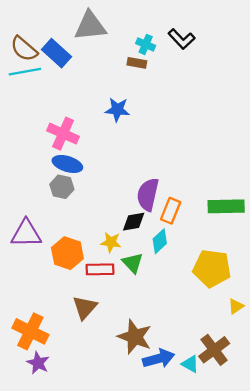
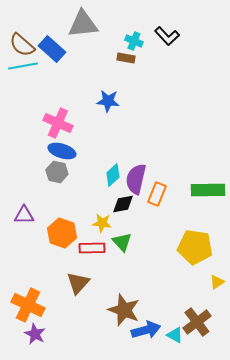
purple triangle: (26, 234) -> (24, 215), size x0.7
cyan diamond: (160, 241) -> (113, 175), moved

